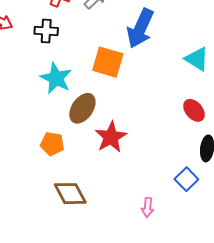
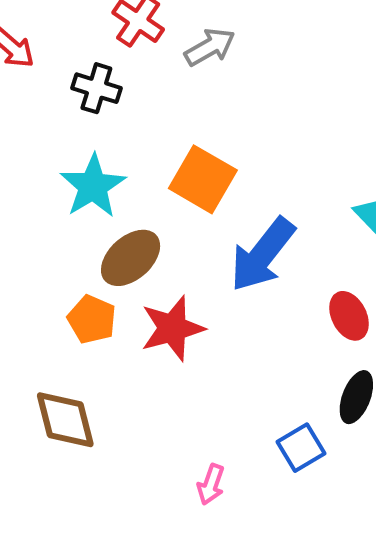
blue arrow: (140, 28) -> (262, 255), moved
orange pentagon: (52, 144) -> (92, 319), moved

